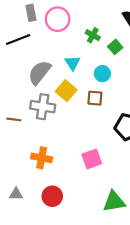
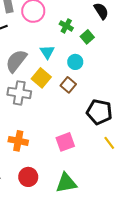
brown square: (95, 98) -> (68, 85), turned 35
green triangle: (114, 202) -> (66, 183), moved

